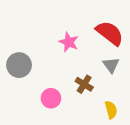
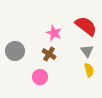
brown cross: (84, 84) -> (49, 54), moved
yellow semicircle: (111, 110) -> (89, 70), moved

